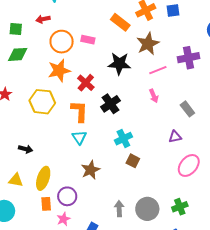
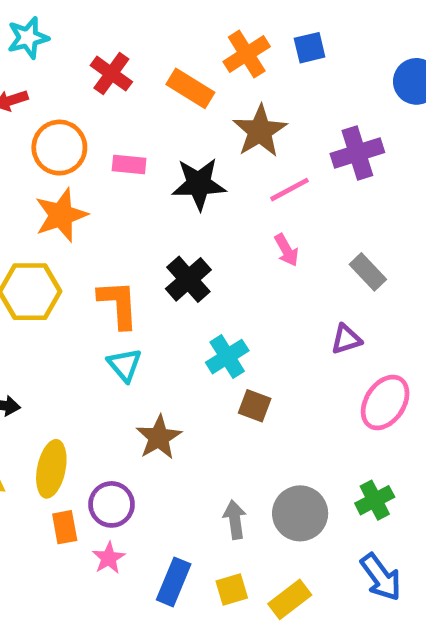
pink rectangle: (88, 40) -> (129, 165), moved
red cross: (86, 83) -> (111, 74), moved

